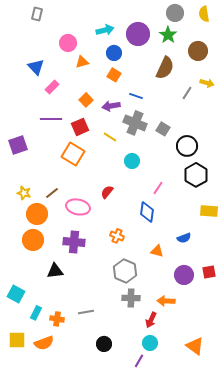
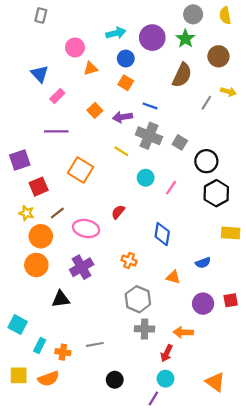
red square: (80, 127) -> (39, 187), moved
pink line: (158, 188) -> (171, 188), moved
purple cross: (74, 242) -> (82, 267), turned -35

